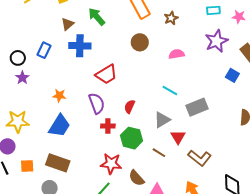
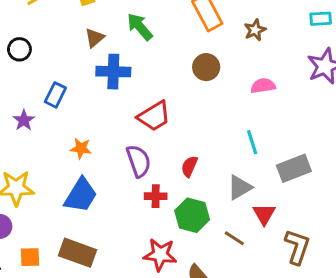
blue rectangle: (44, 50) -> (55, 95), moved
black circle: (18, 58) -> (19, 49), moved
cyan line: (170, 91) -> (252, 142), turned 42
brown L-shape: (200, 158) -> (297, 247), turned -110

